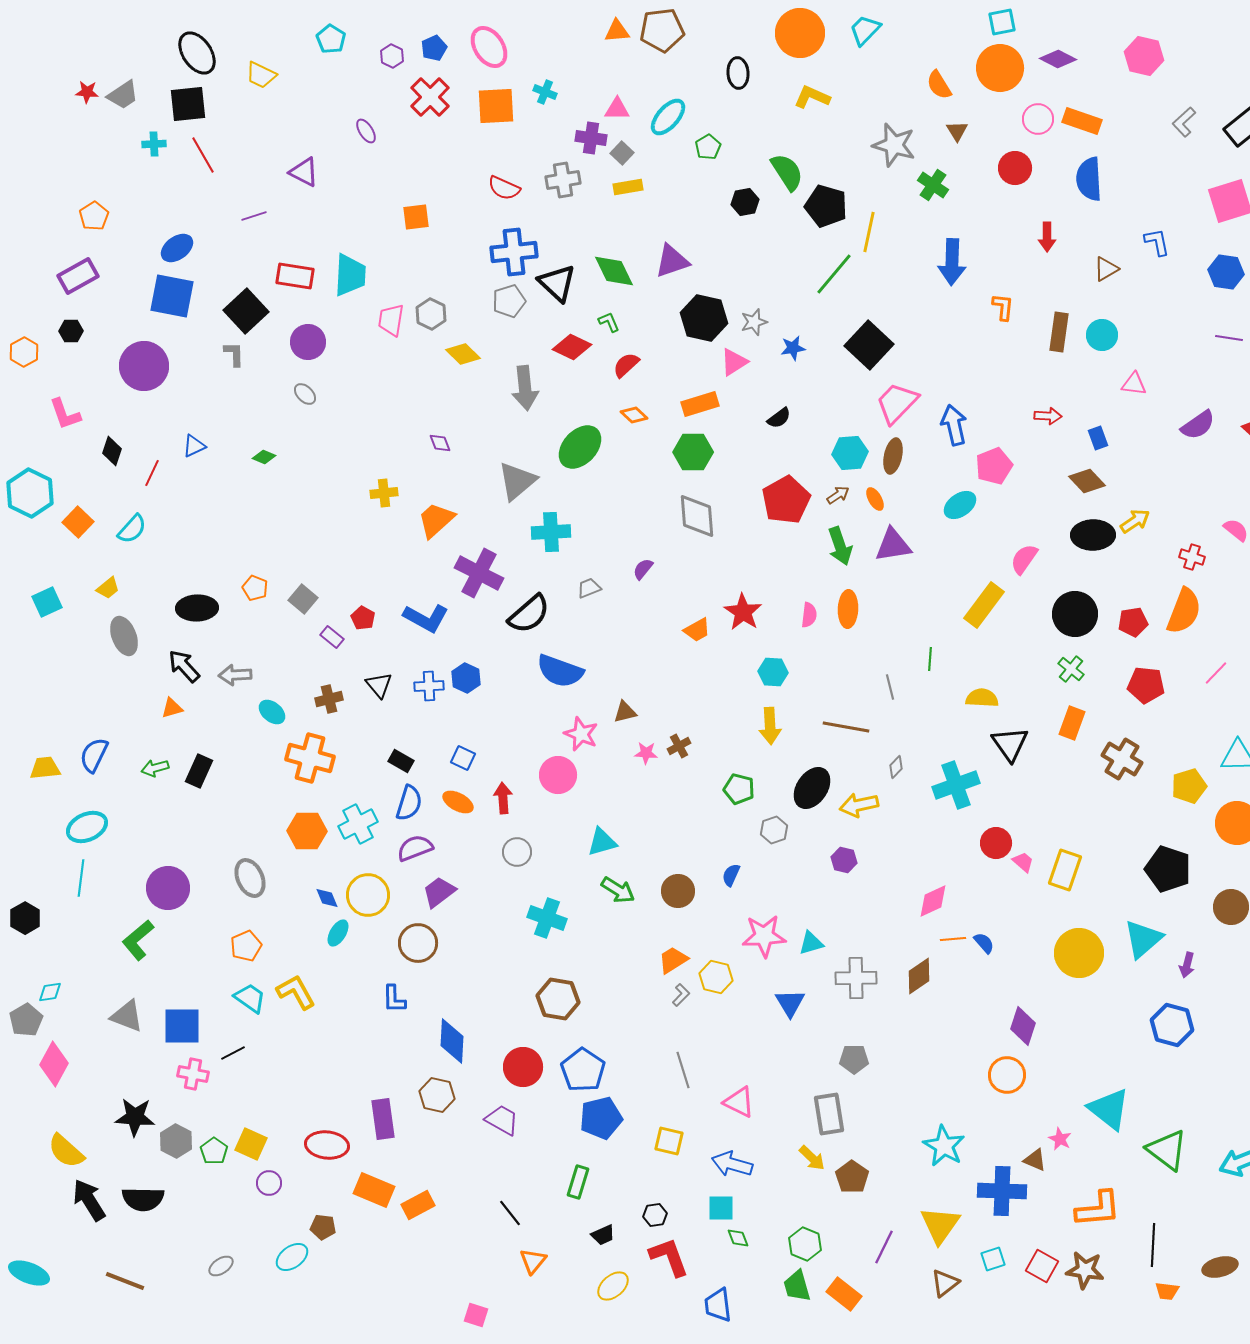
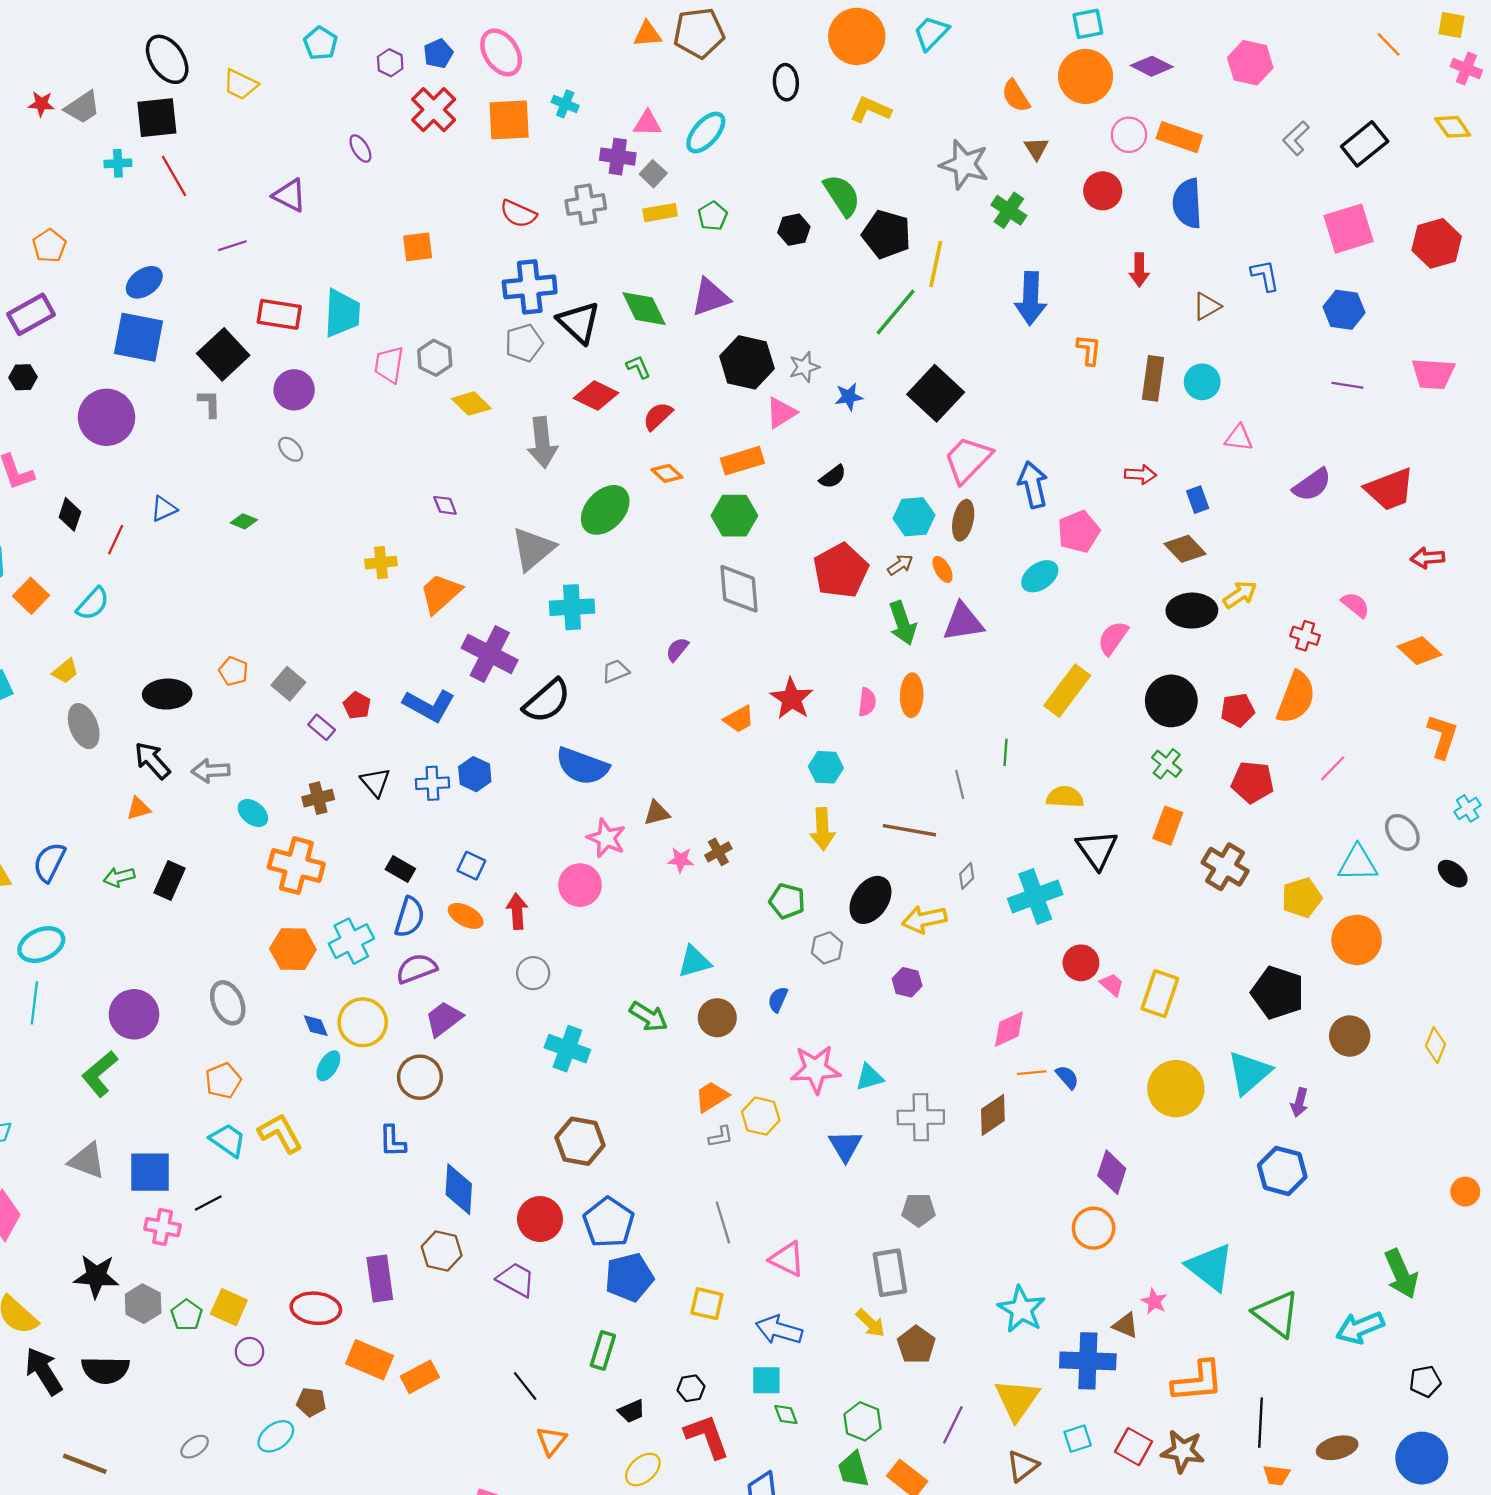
green pentagon: (708, 147) -> (713, 216), moved
cyan triangle: (602, 842) -> (694, 962), moved
gray L-shape: (681, 995) -> (721, 1137), turned 35

